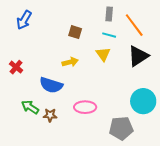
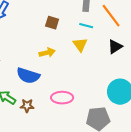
black triangle: (138, 56) -> (115, 47), size x0.7

